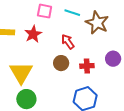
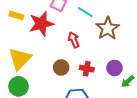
red star: (33, 34) -> (41, 24), size x1.4
brown circle: (61, 63) -> (61, 67), moved

